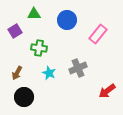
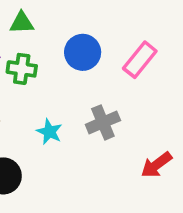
blue circle: (67, 20) -> (83, 52), moved
green cross: (39, 48) -> (22, 69), moved

